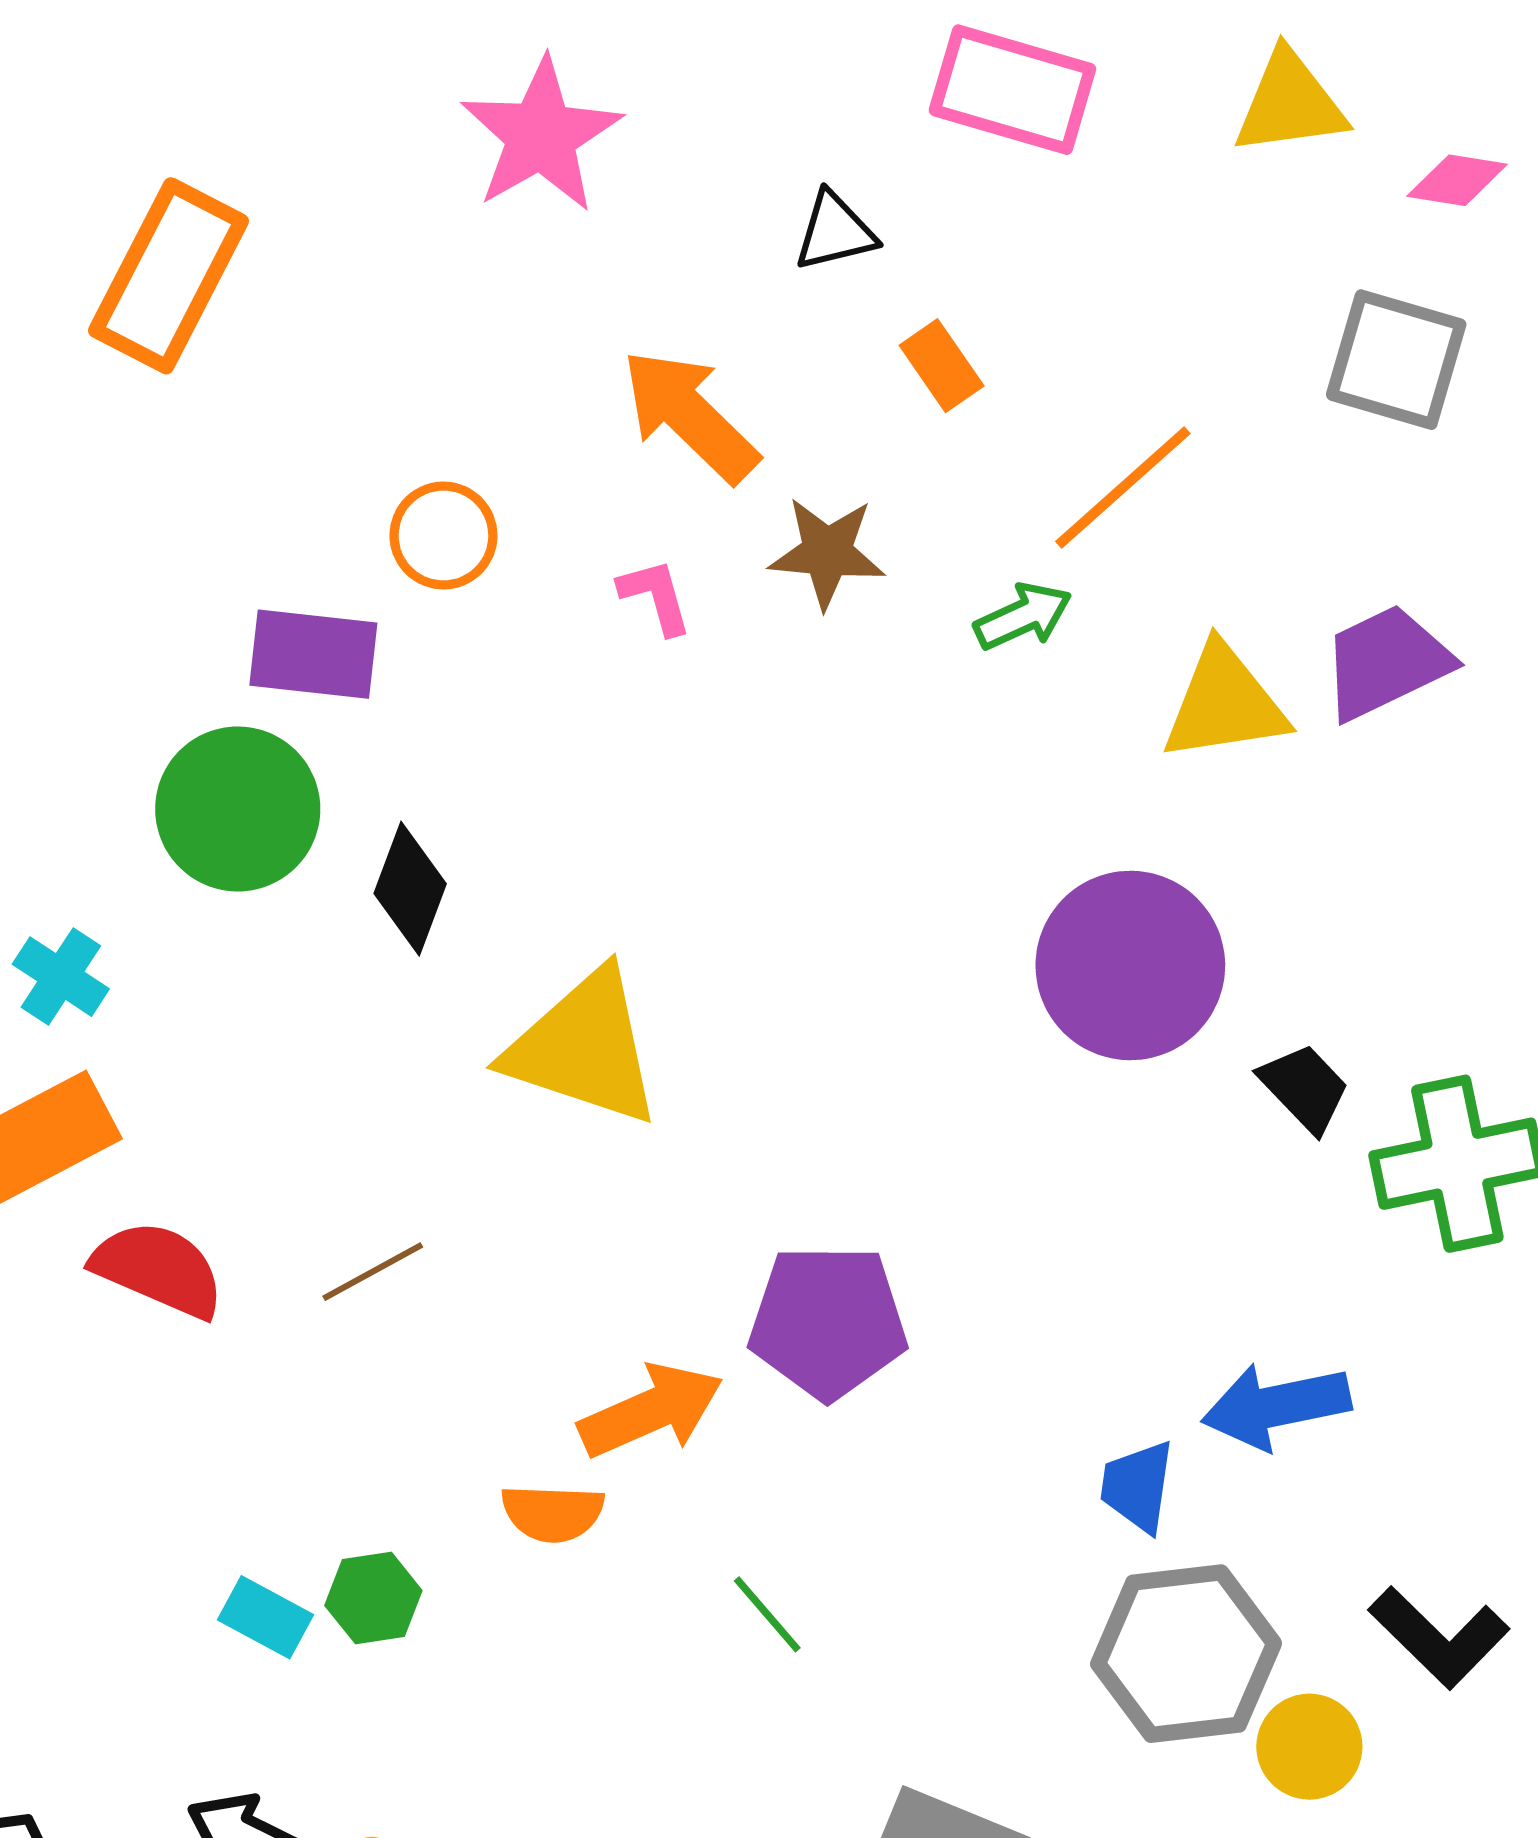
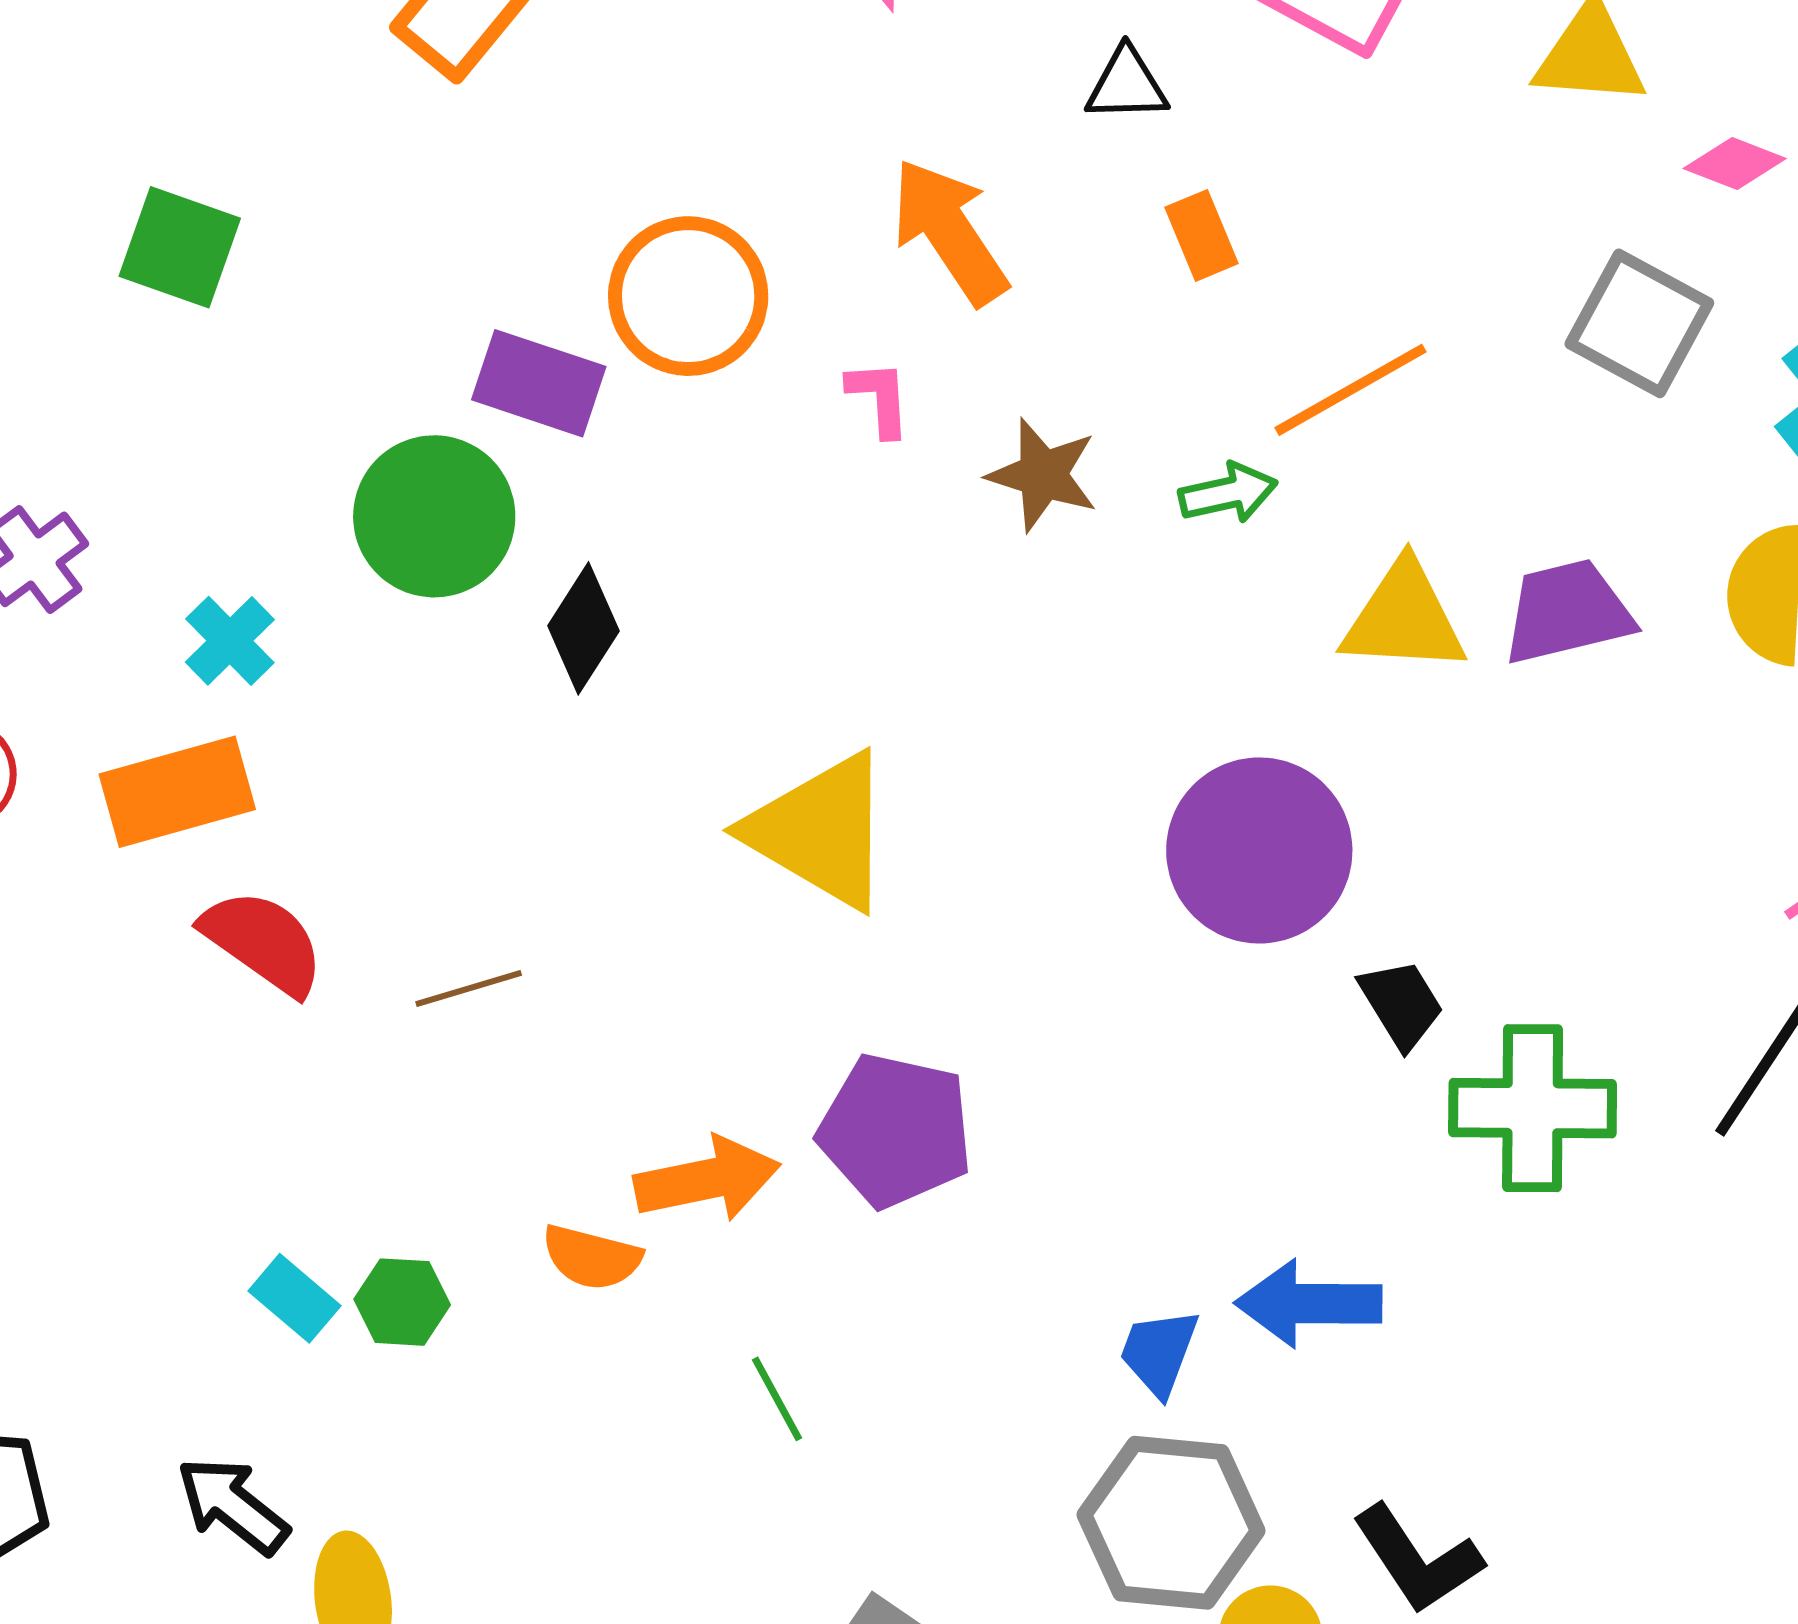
orange circle: (443, 536) -> (688, 296), size x1.5
brown star: (827, 553) -> (1043, 475), moved
yellow triangle: (584, 1048) -> (820, 831), moved

